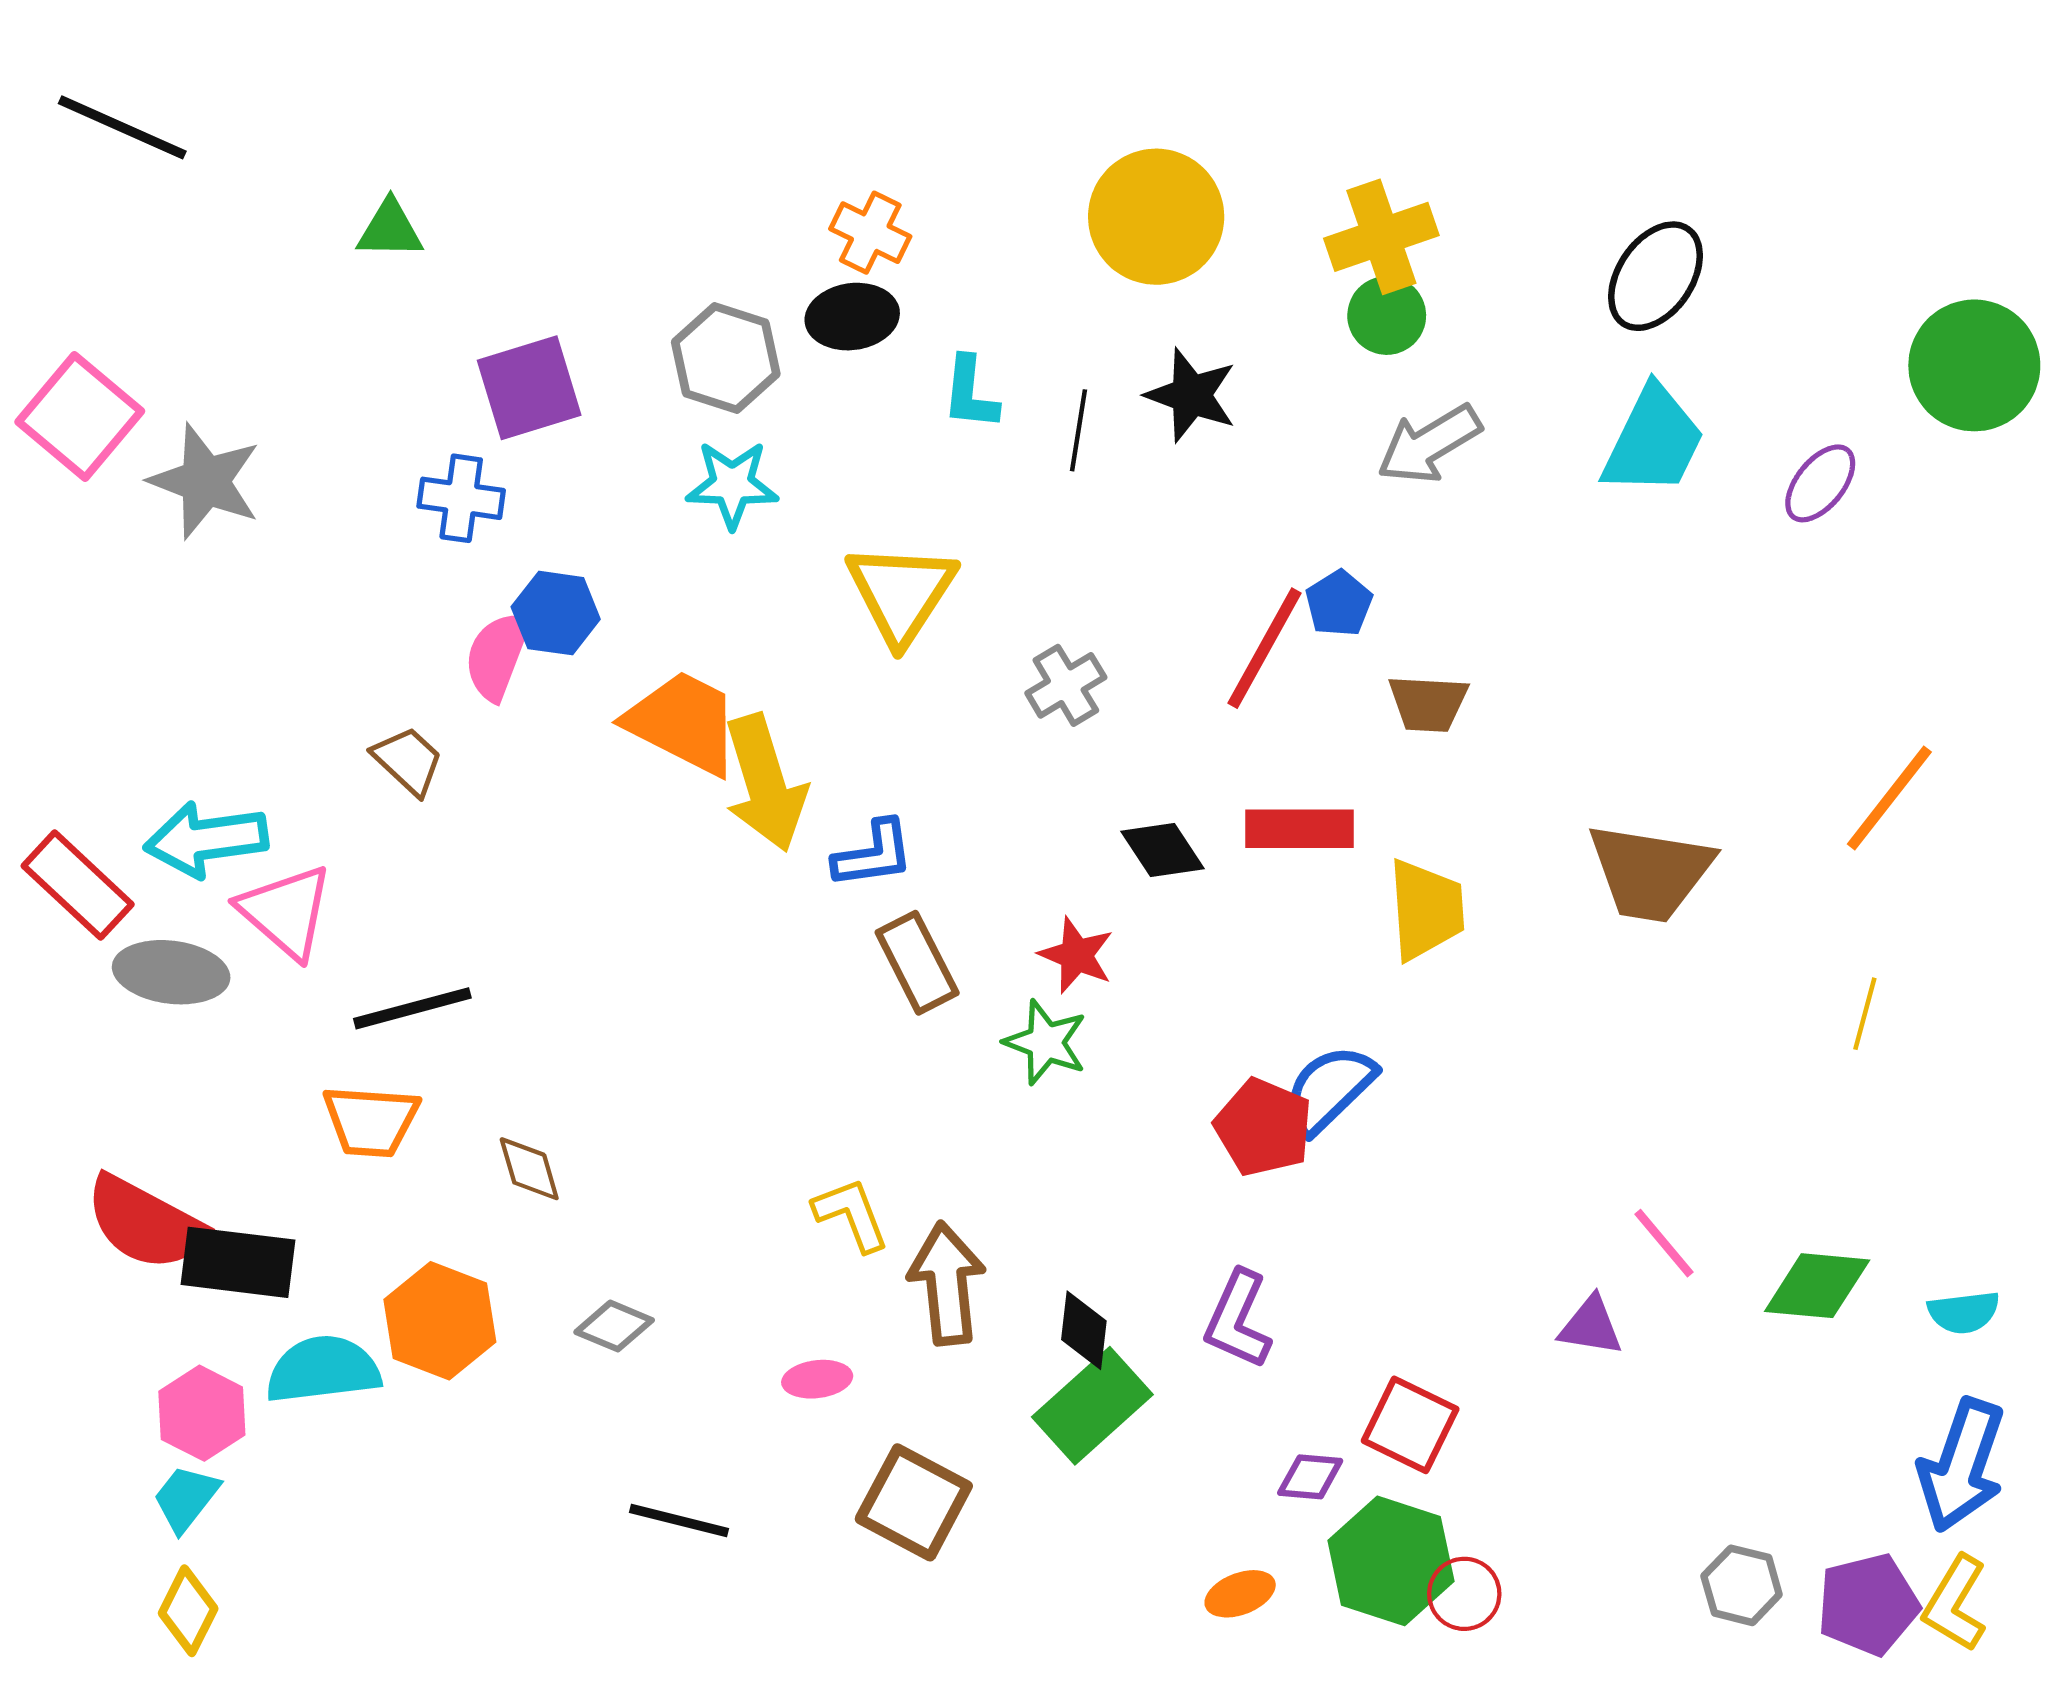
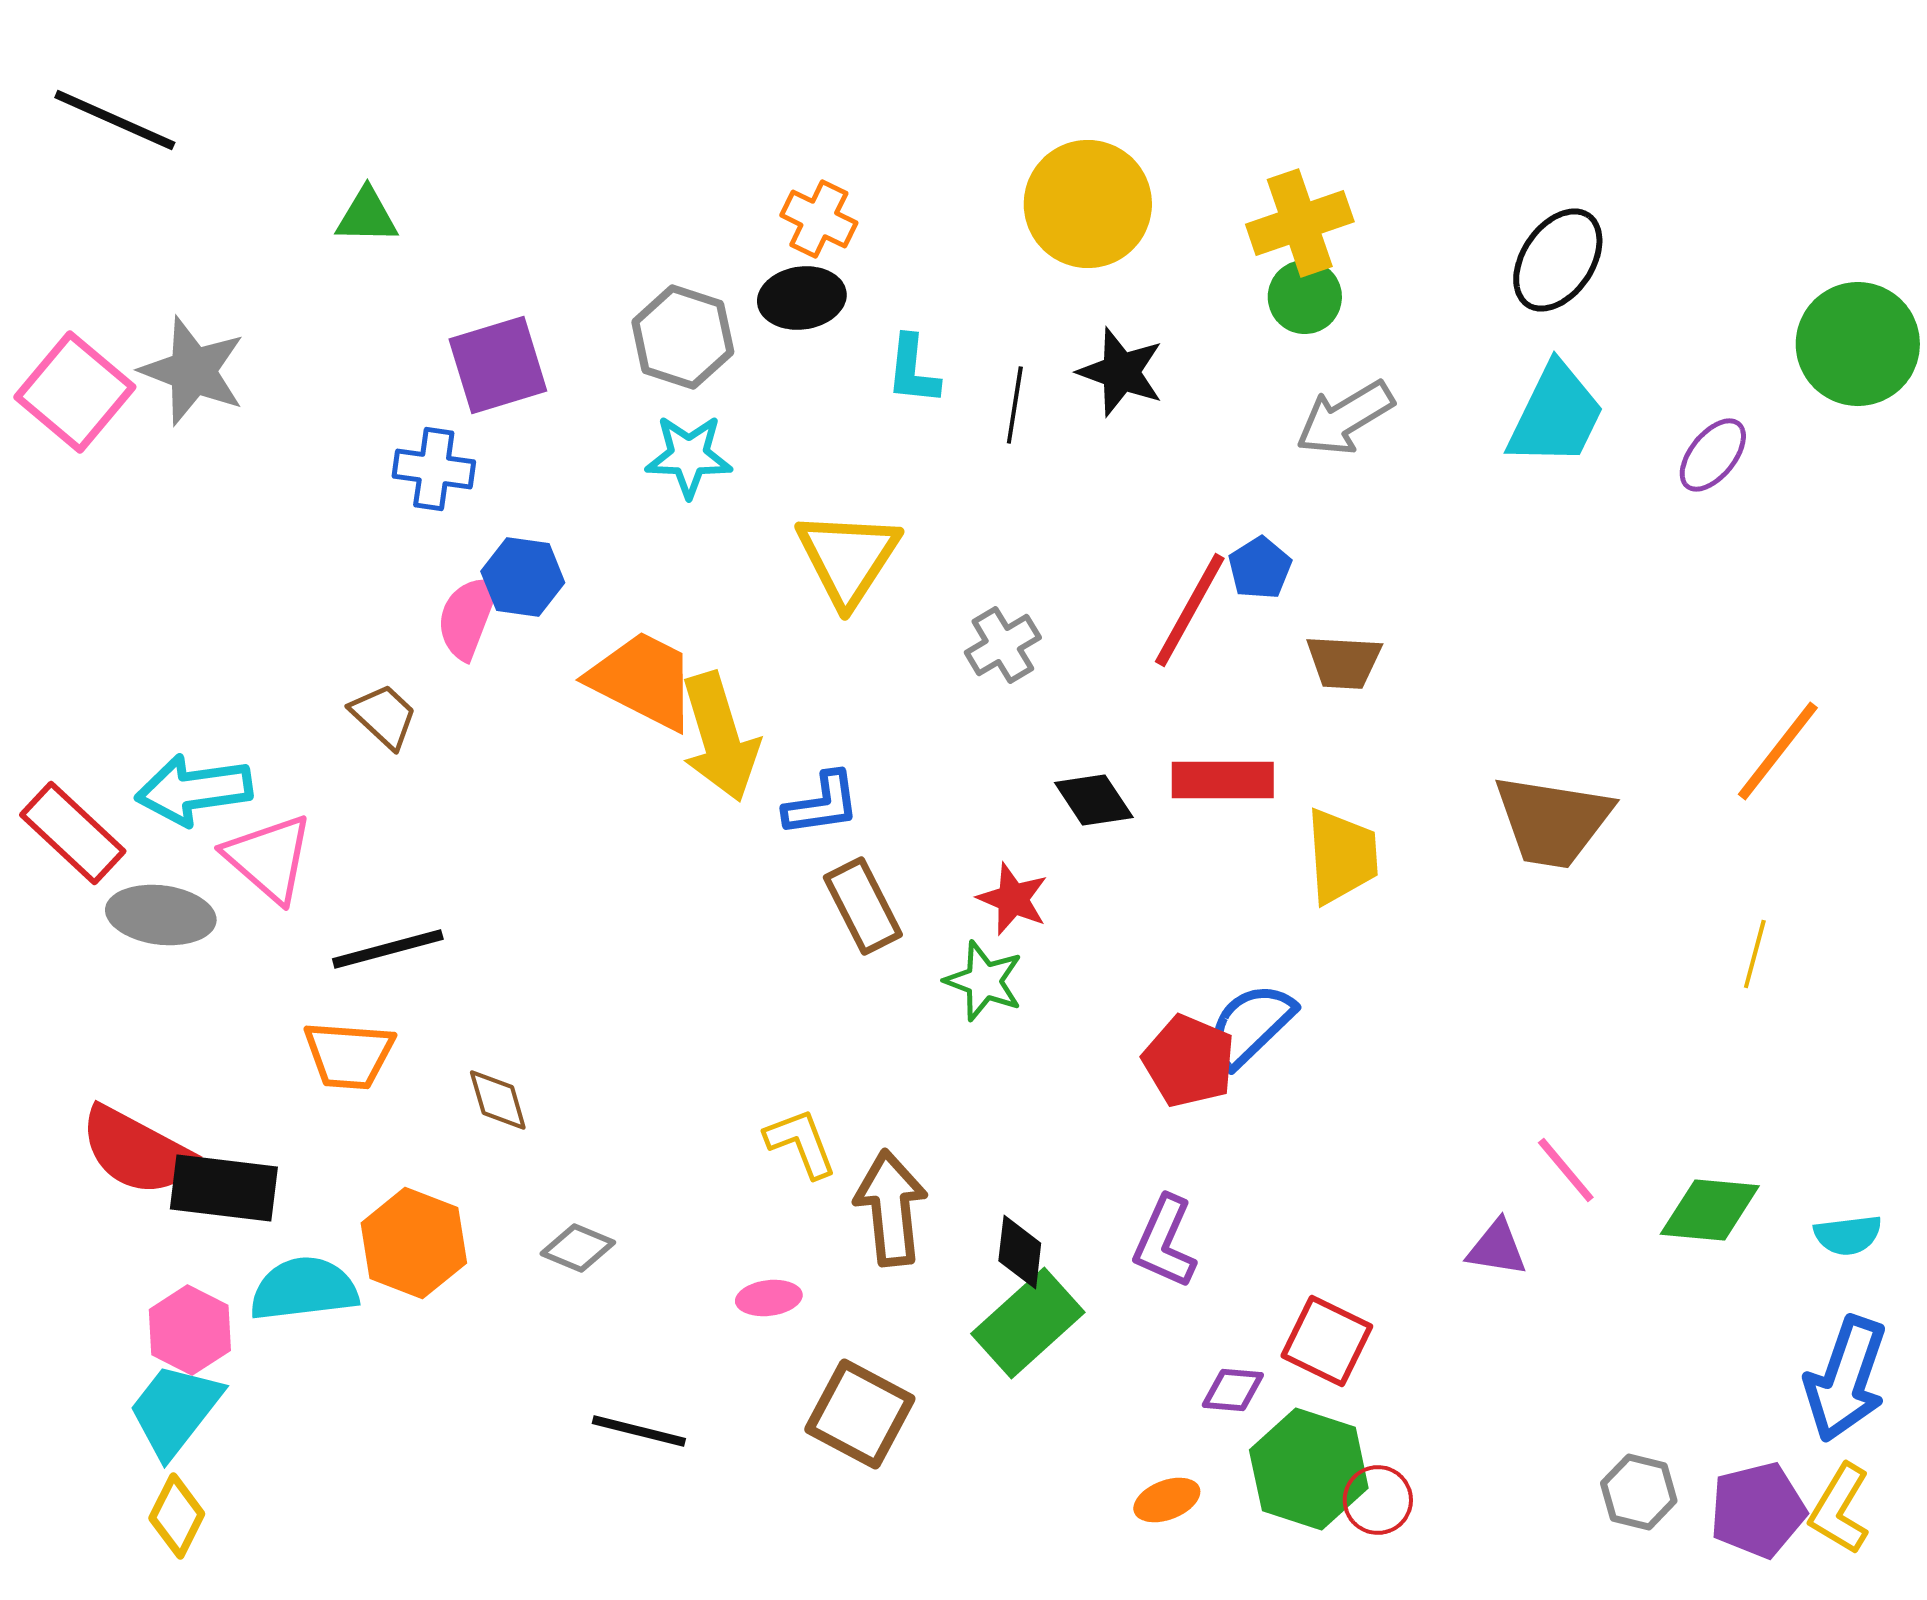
gray star: (205, 481) -> (193, 371), moved
cyan trapezoid: (186, 1498) -> (175, 1410), size x1.5

